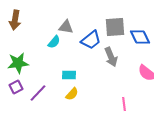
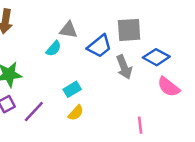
blue diamond: (140, 37) -> (156, 57), moved, turned -35
cyan rectangle: (69, 75) -> (72, 89), turned -32

